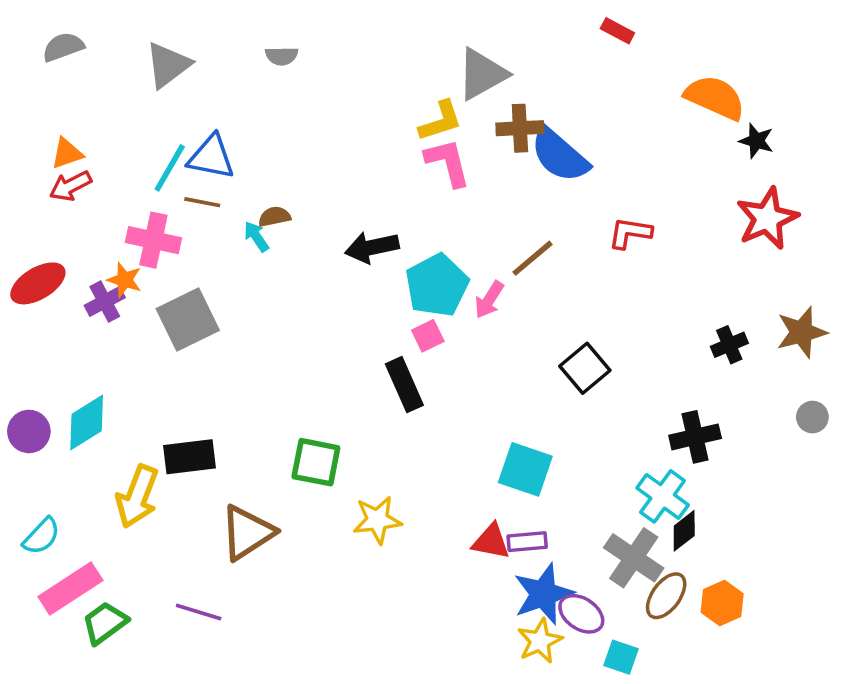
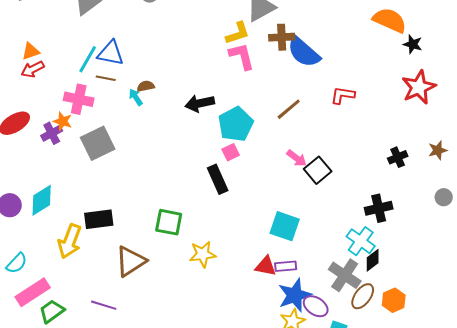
pink arrow: (489, 300) -> (297, 158), moved, turned -85
brown star: (802, 332) -> (438, 150), size x0.7

